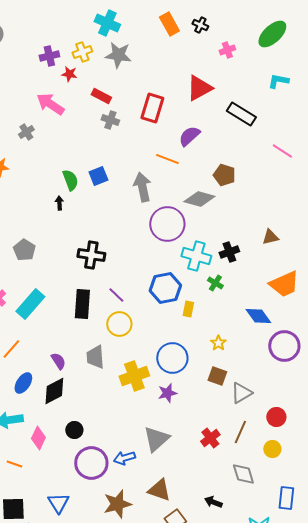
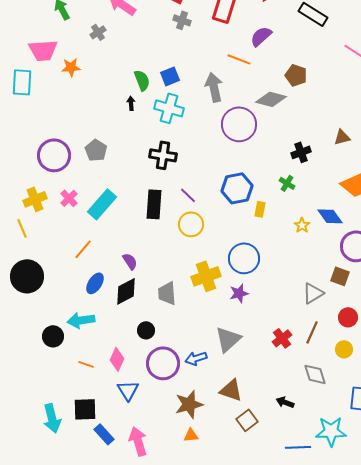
cyan cross: (196, 256) -> (169, 108), moved
yellow star: (218, 343) -> (302, 225), moved
gray trapezoid: (95, 357) -> (167, 293), moved
brown square: (217, 376) -> (340, 276), moved
pink diamond: (38, 438) -> (117, 359), moved
blue triangle: (58, 503) -> (128, 390), moved

